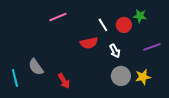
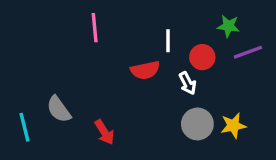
pink line: (58, 17) -> (95, 28), turned -72
white line: (103, 25) -> (168, 41), turned 32
red circle: (124, 25) -> (202, 57), moved
purple line: (152, 47) -> (248, 52), moved

